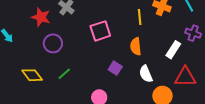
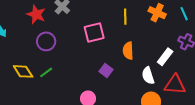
yellow line: (140, 17) -> (125, 17), moved
green line: (64, 74) -> (46, 72), moved
white semicircle: (146, 74) -> (148, 76), moved

